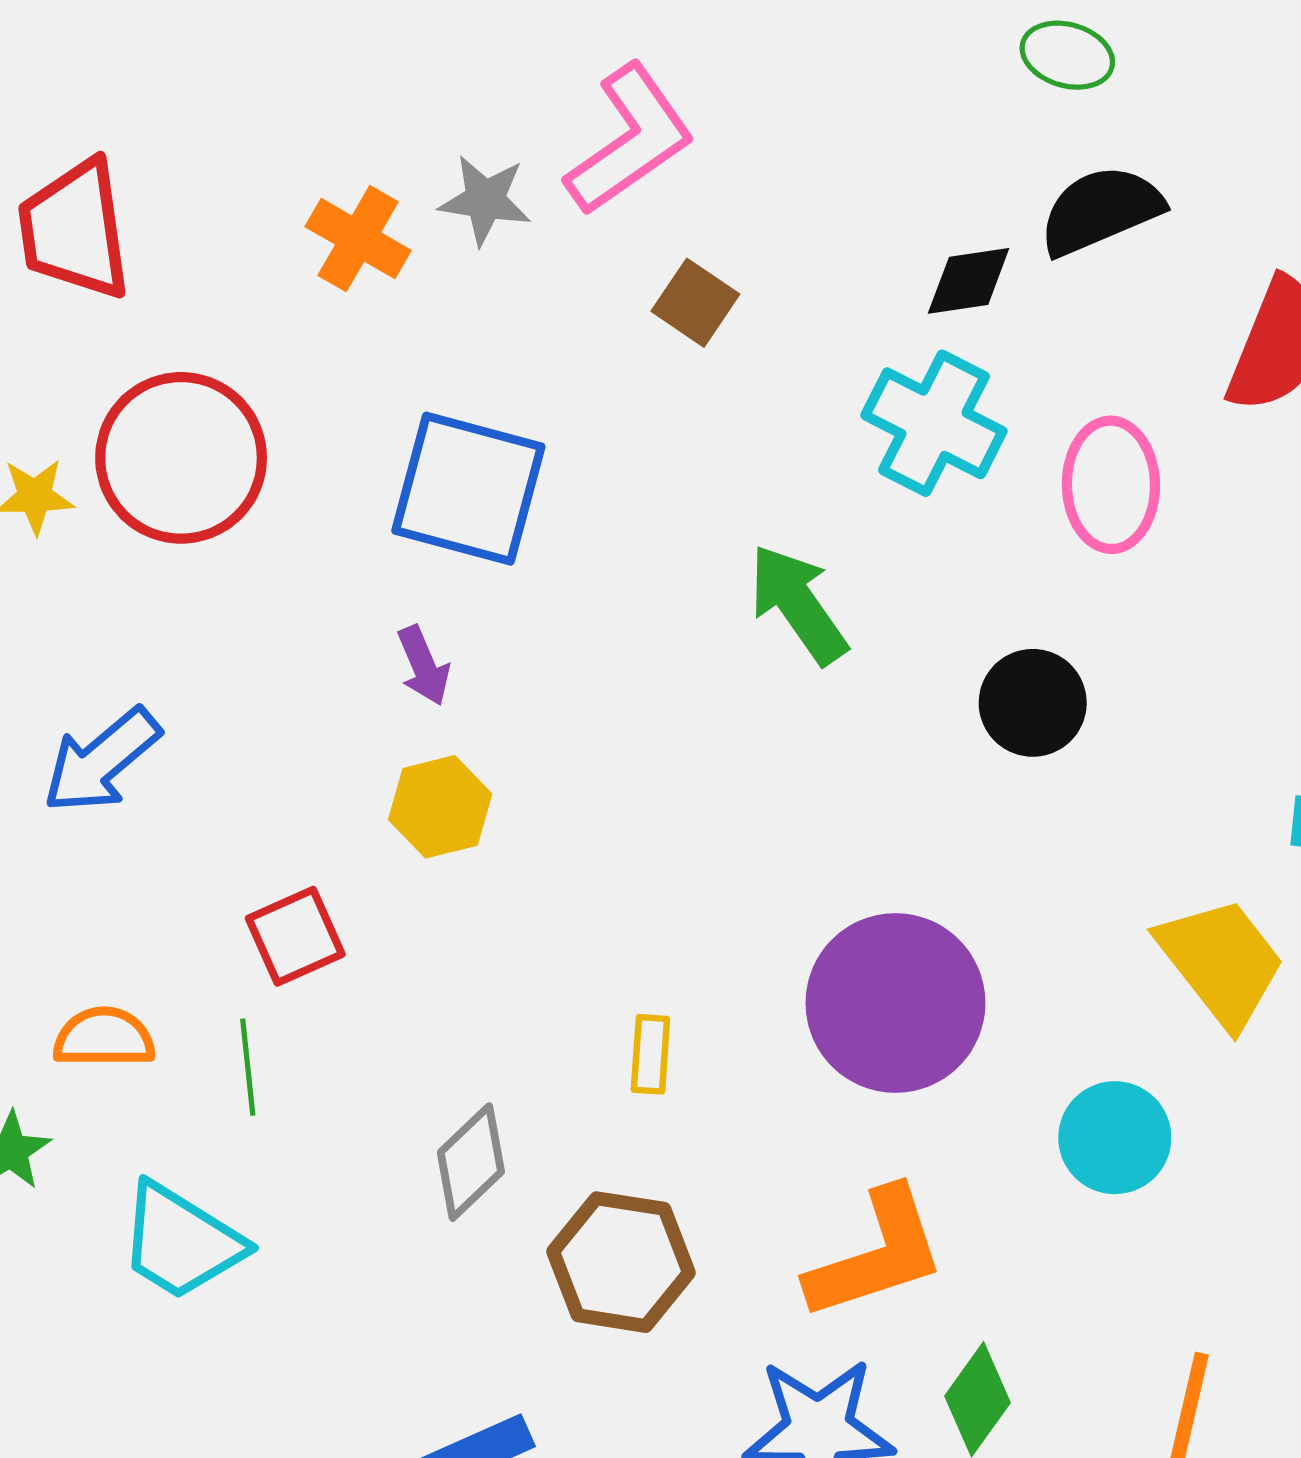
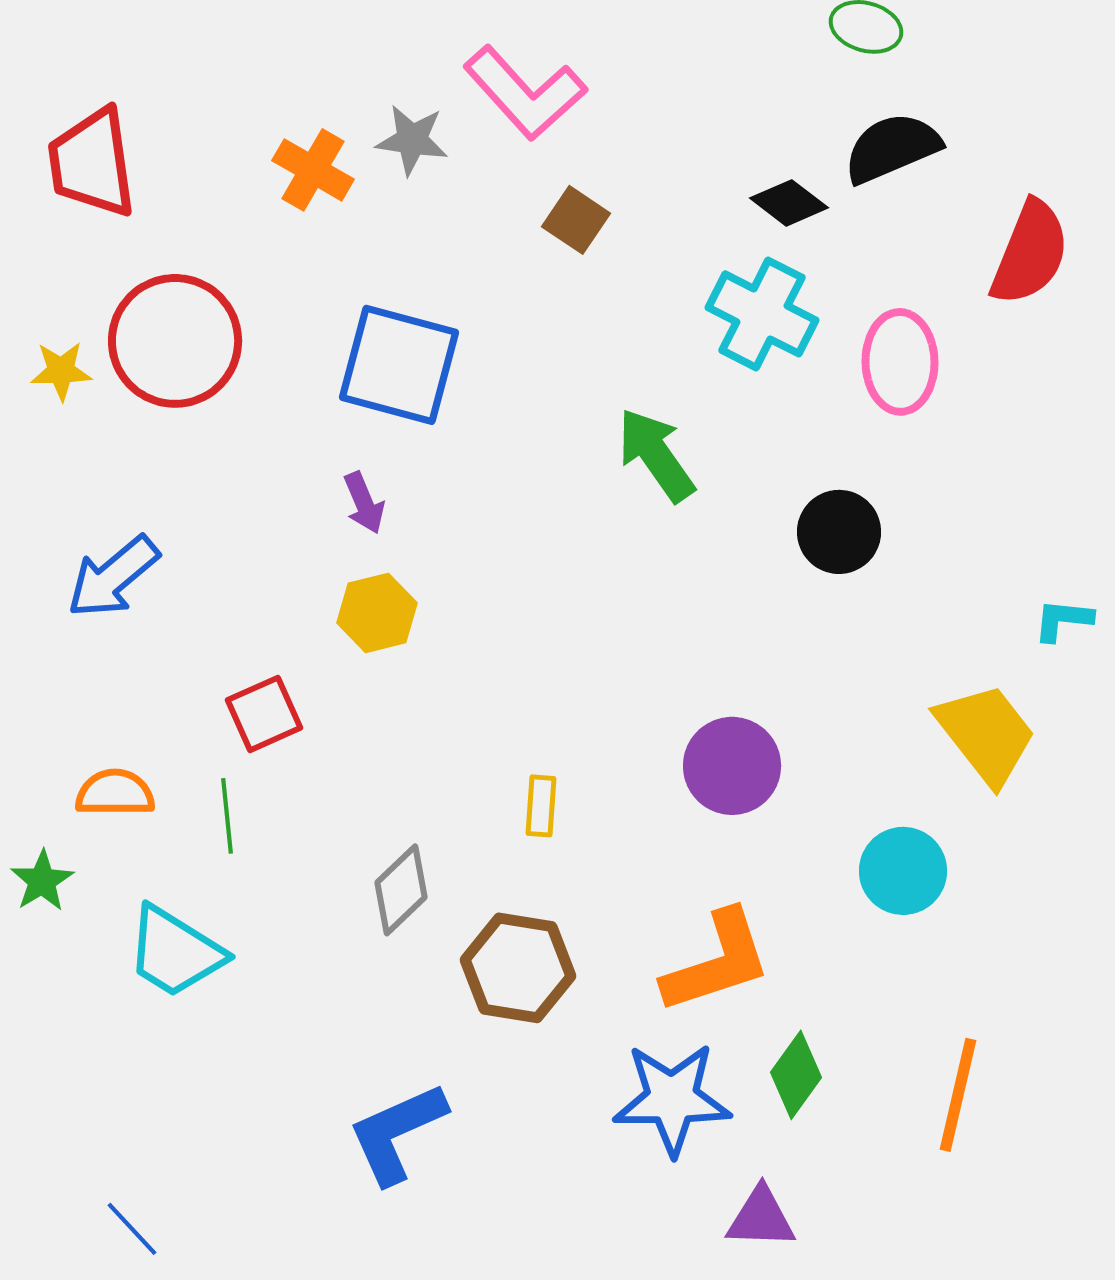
pink L-shape: (630, 140) -> (525, 93), turned 83
black diamond: (969, 281) -> (789, 203), turned 46
purple circle: (895, 1003) -> (732, 766), size x0.7

